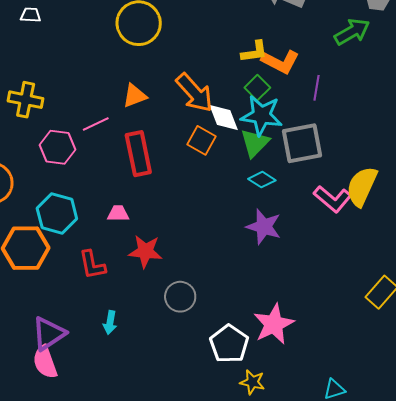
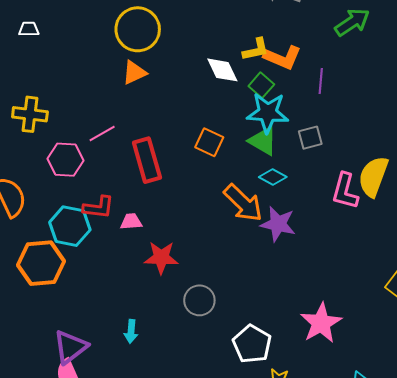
orange arrow: (195, 93) -> (243, 203), moved
orange triangle: (135, 96) -> (134, 73), moved
white diamond: (224, 118) -> (222, 70), moved
green triangle: (255, 143) -> (263, 141), turned -40
gray square: (302, 143) -> (310, 138), size x0.6
pink L-shape: (333, 199) -> (345, 191), turned 69
red L-shape: (92, 265) -> (98, 207), moved, turned -68
pink star: (274, 324) -> (321, 323), moved

